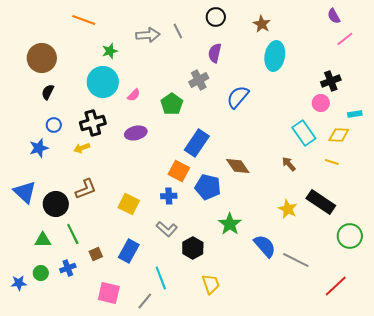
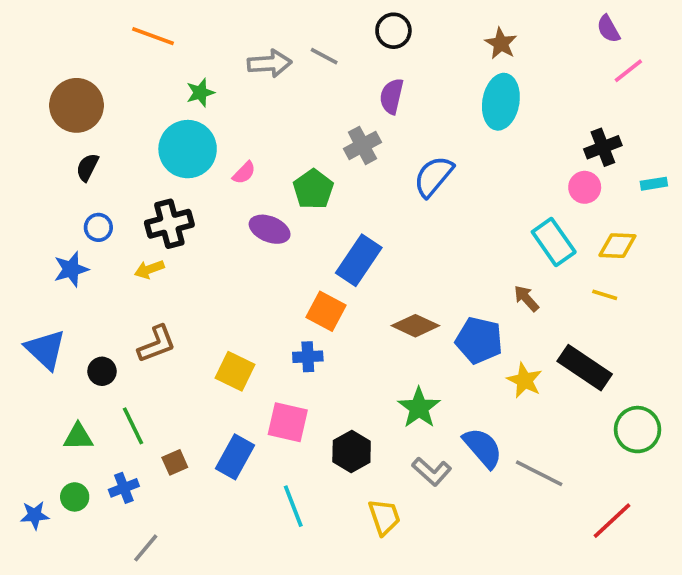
brown star: (262, 24) -> (501, 43), moved
gray line: (178, 31) -> (324, 56), turned -35
cyan rectangle: (355, 114) -> (654, 184), moved
purple ellipse: (136, 133) -> (270, 229), moved, turned 35
brown diamond: (238, 166) -> (415, 326), moved, turned -30
blue pentagon: (208, 187) -> (479, 340), moved
black circle: (56, 204) -> (102, 371), size x0.6
gray L-shape: (167, 229) -> (432, 471), moved
pink square: (109, 293) -> (288, 422), moved
gray line: (145, 301) -> (146, 548), moved

